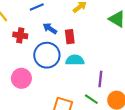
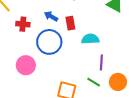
cyan semicircle: (75, 60) -> (90, 39), moved

